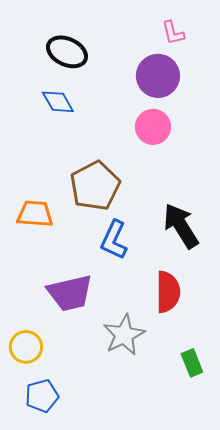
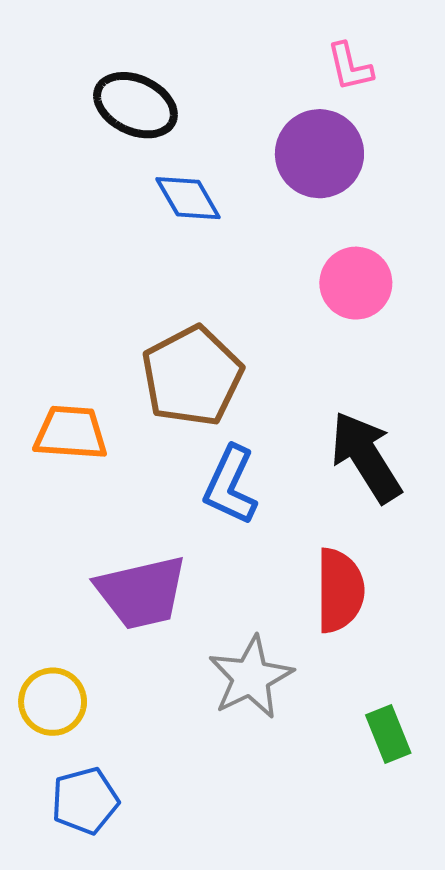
blue diamond: (58, 102) -> (188, 198), moved
pink circle: (153, 127) -> (356, 283), moved

